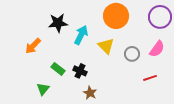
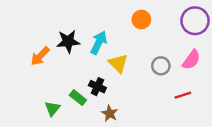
orange circle: (116, 16) -> (141, 20), size x0.6
black star: (58, 23) -> (68, 41), moved
yellow triangle: (106, 46) -> (118, 63), moved
green rectangle: (58, 69) -> (78, 98), moved

